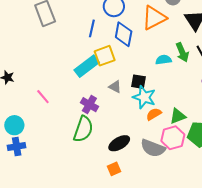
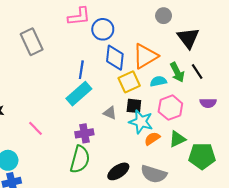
orange triangle: (154, 18) -> (145, 56), moved
blue line: (92, 28) -> (81, 70), moved
yellow square: (105, 56) -> (129, 82), moved
purple cross: (89, 105) -> (84, 133), turned -36
pink hexagon: (173, 138) -> (170, 108), moved

